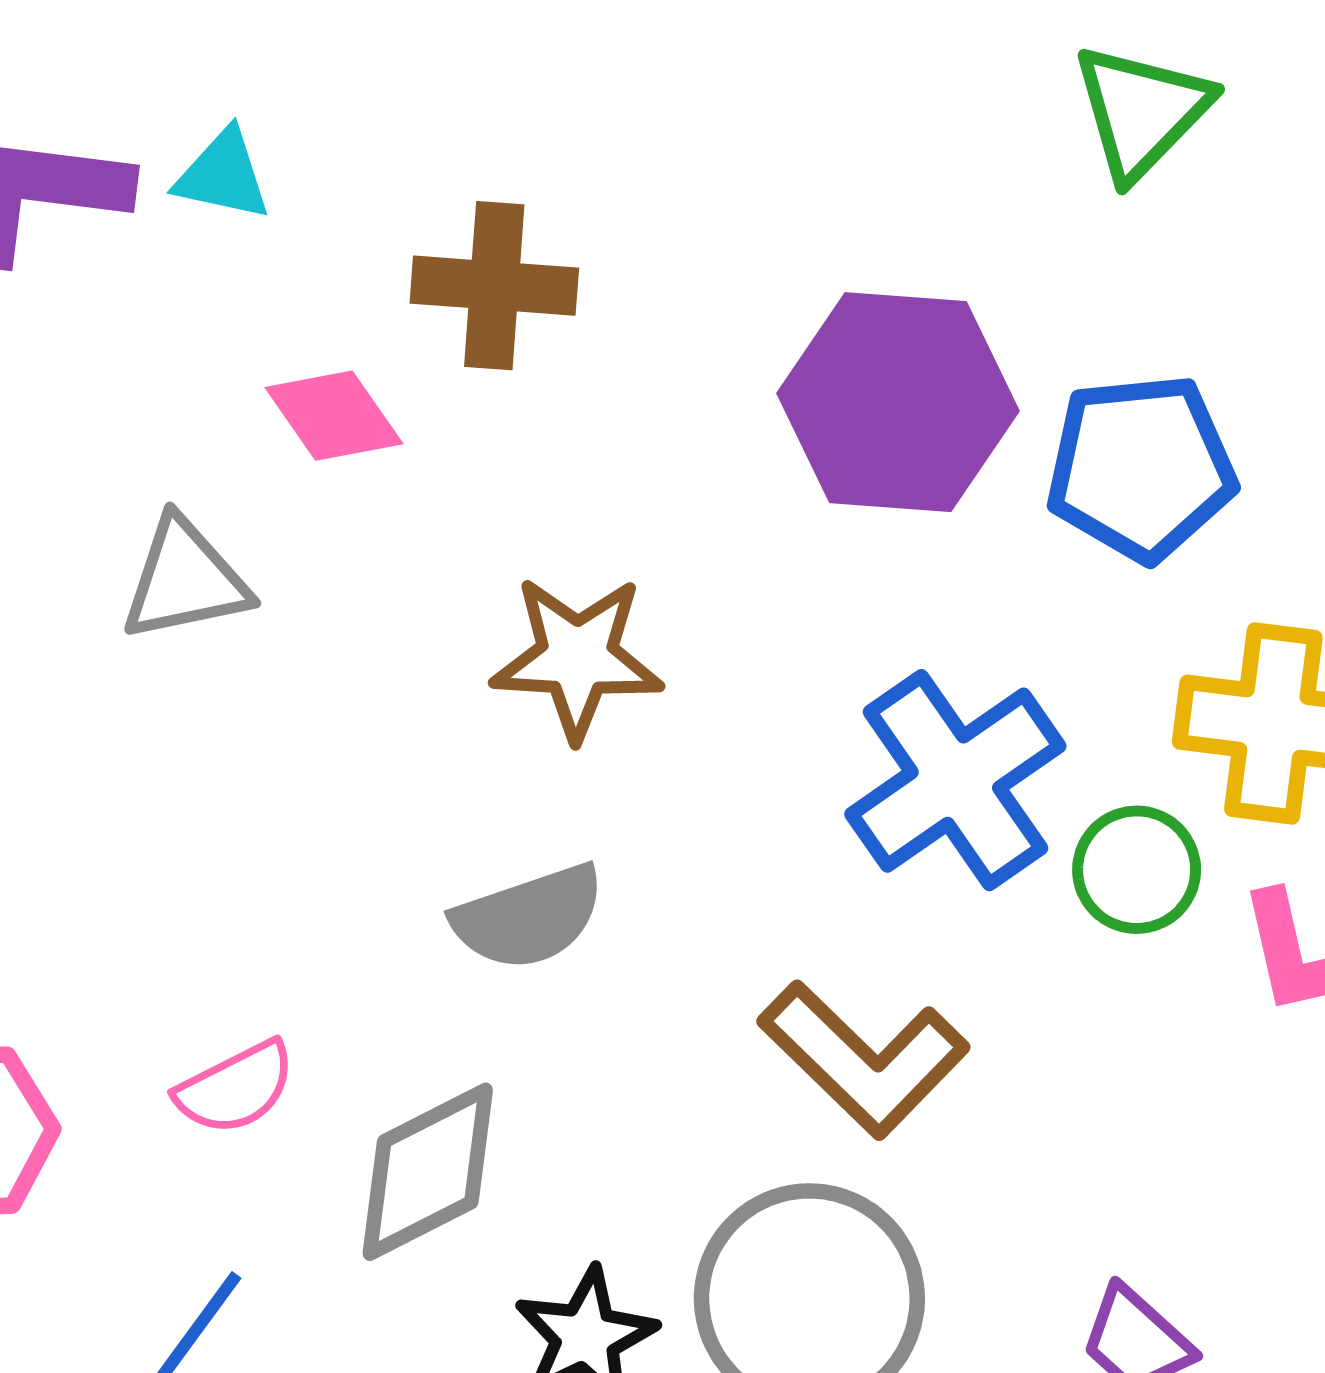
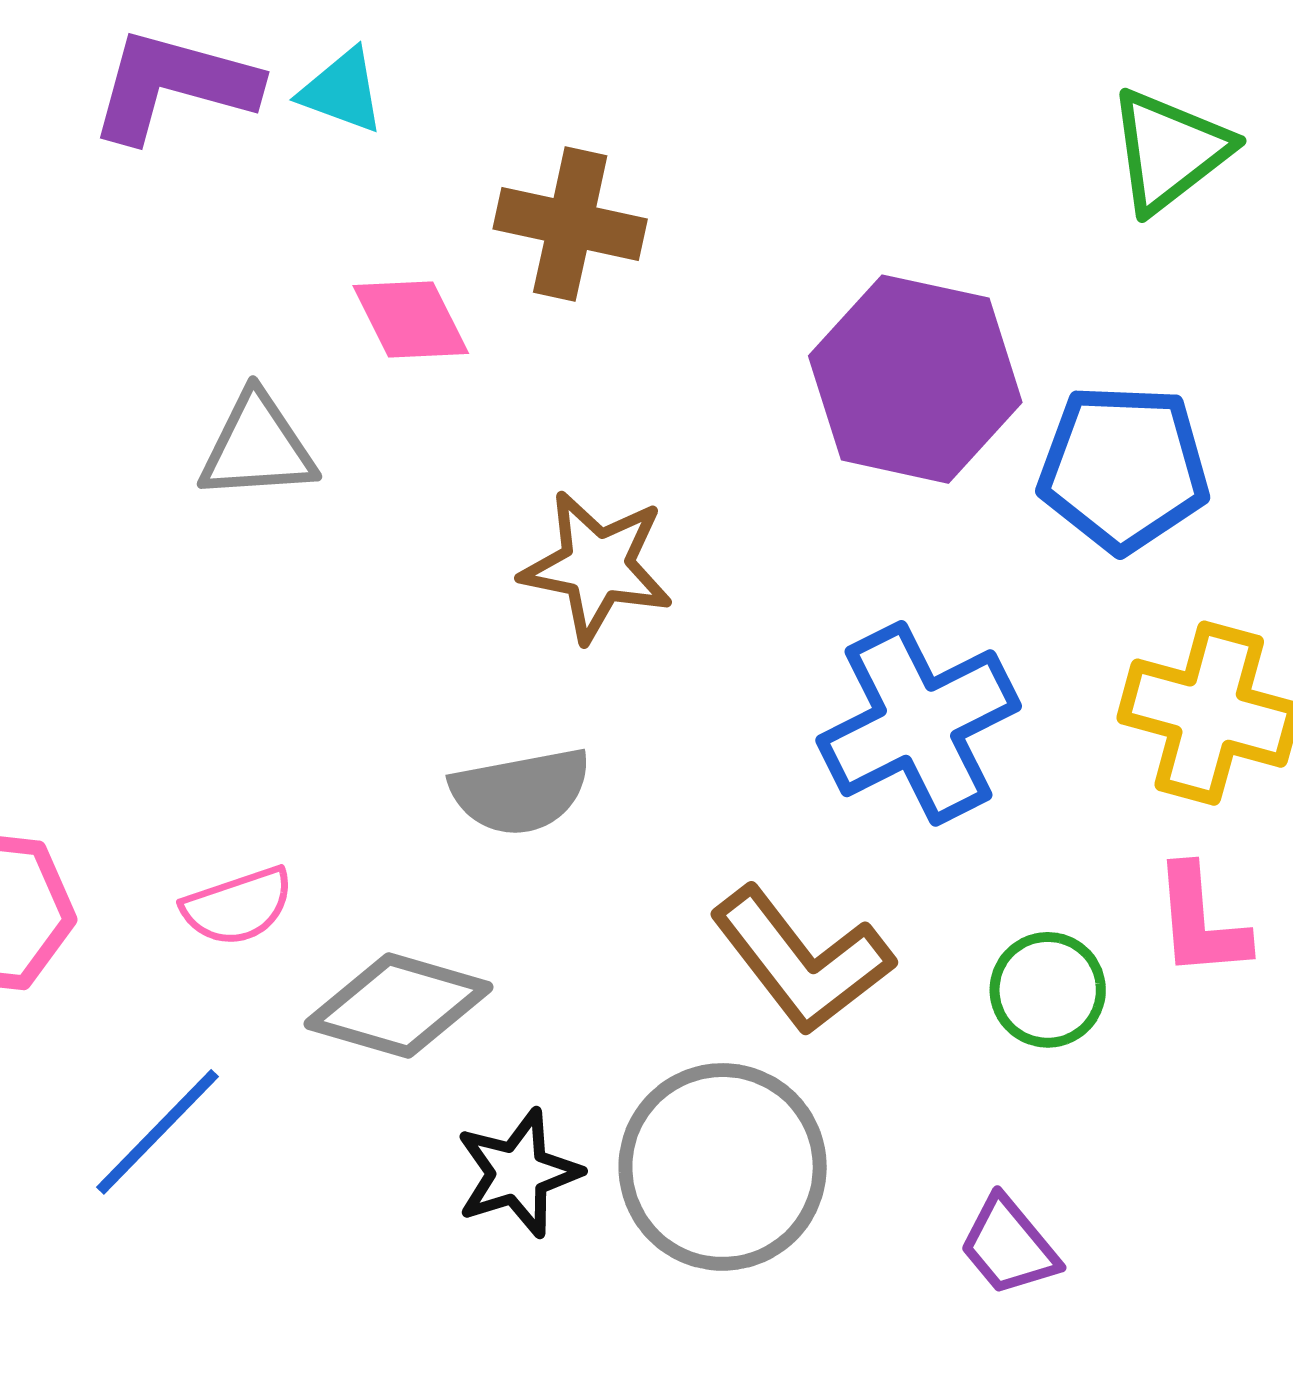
green circle: (1137, 870) -> (1048, 990), moved
gray diamond: (428, 1172) -> (398, 1005), turned 35

